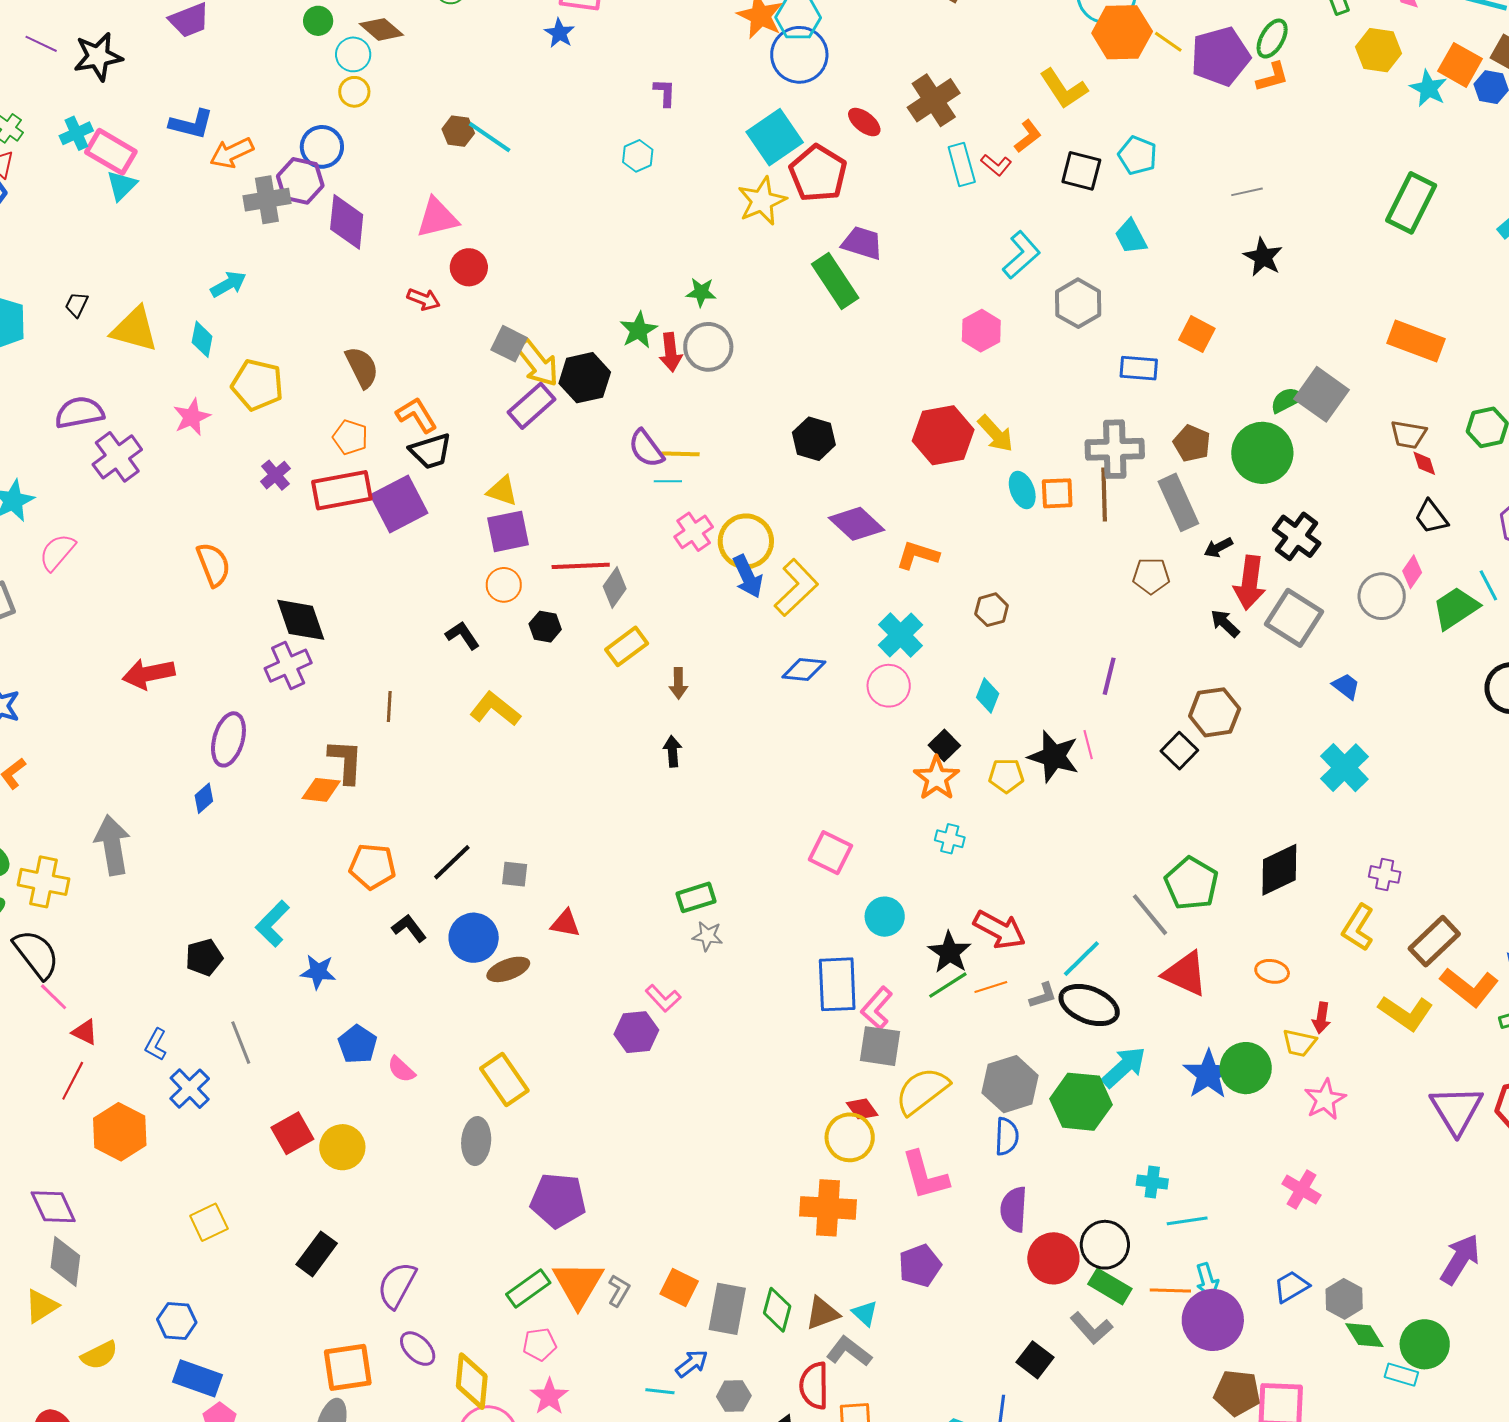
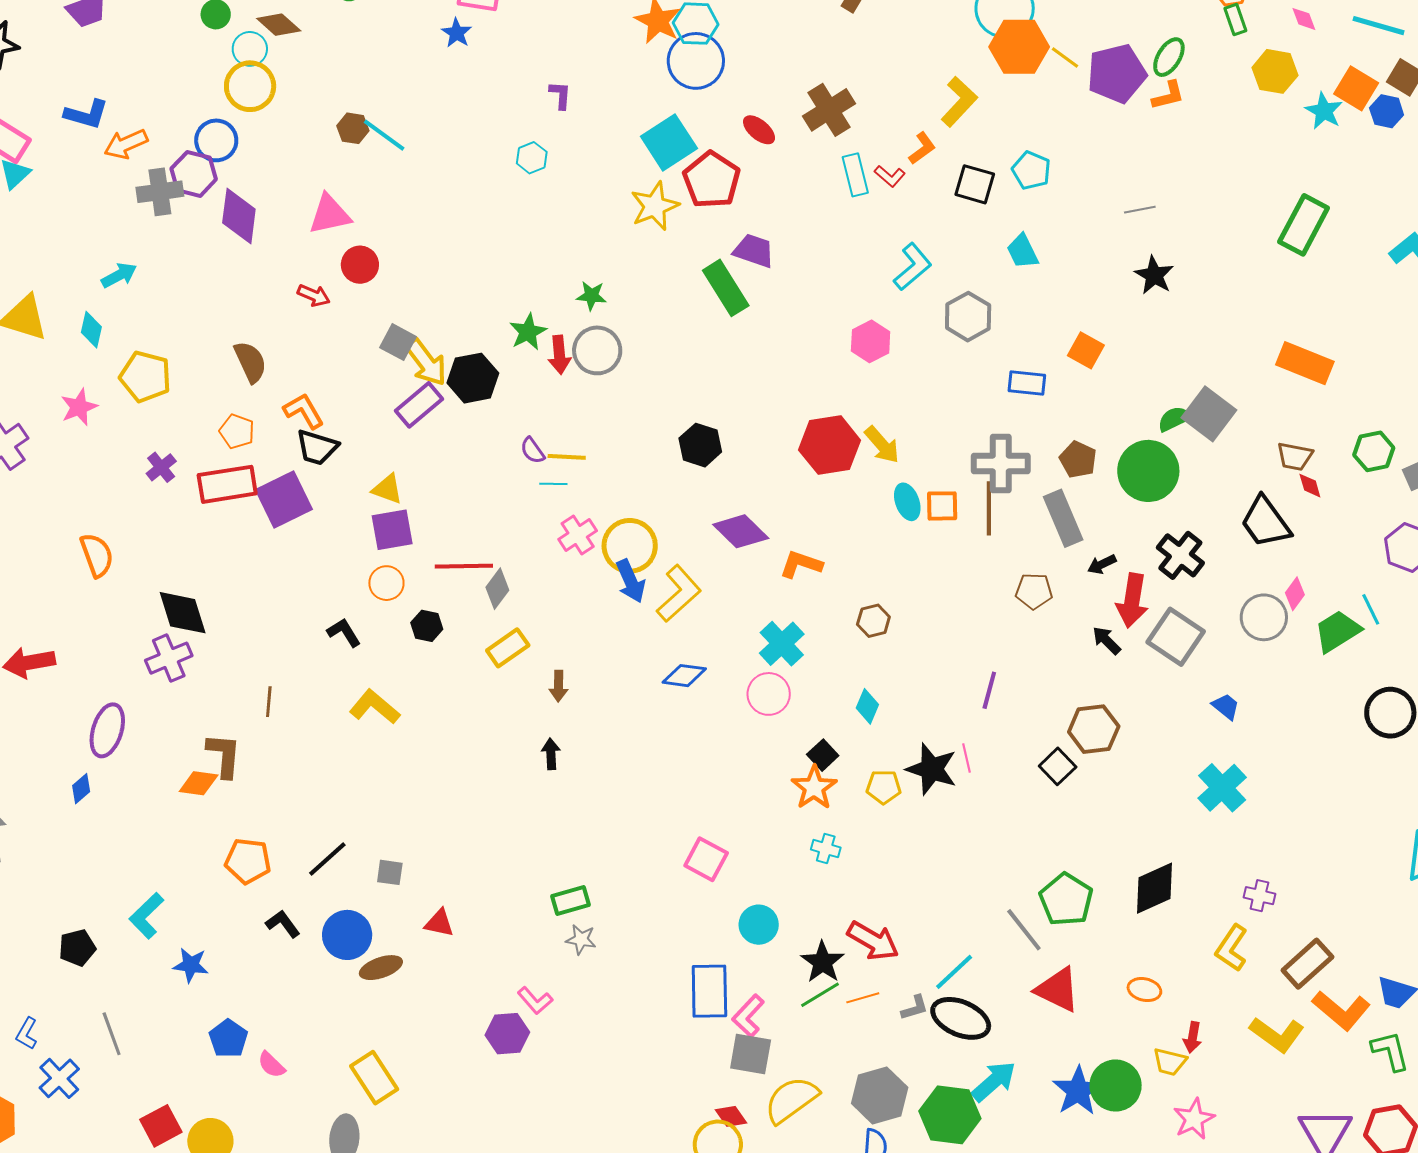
yellow L-shape: (1064, 89) -> (959, 102), turned -105
yellow circle: (354, 92) -> (250, 86), size x1.6
purple semicircle: (646, 448) -> (532, 450), size x0.7
black trapezoid: (431, 451) -> (317, 447), turned 33
black trapezoid: (1431, 517) -> (1266, 522), moved, size x1.5

